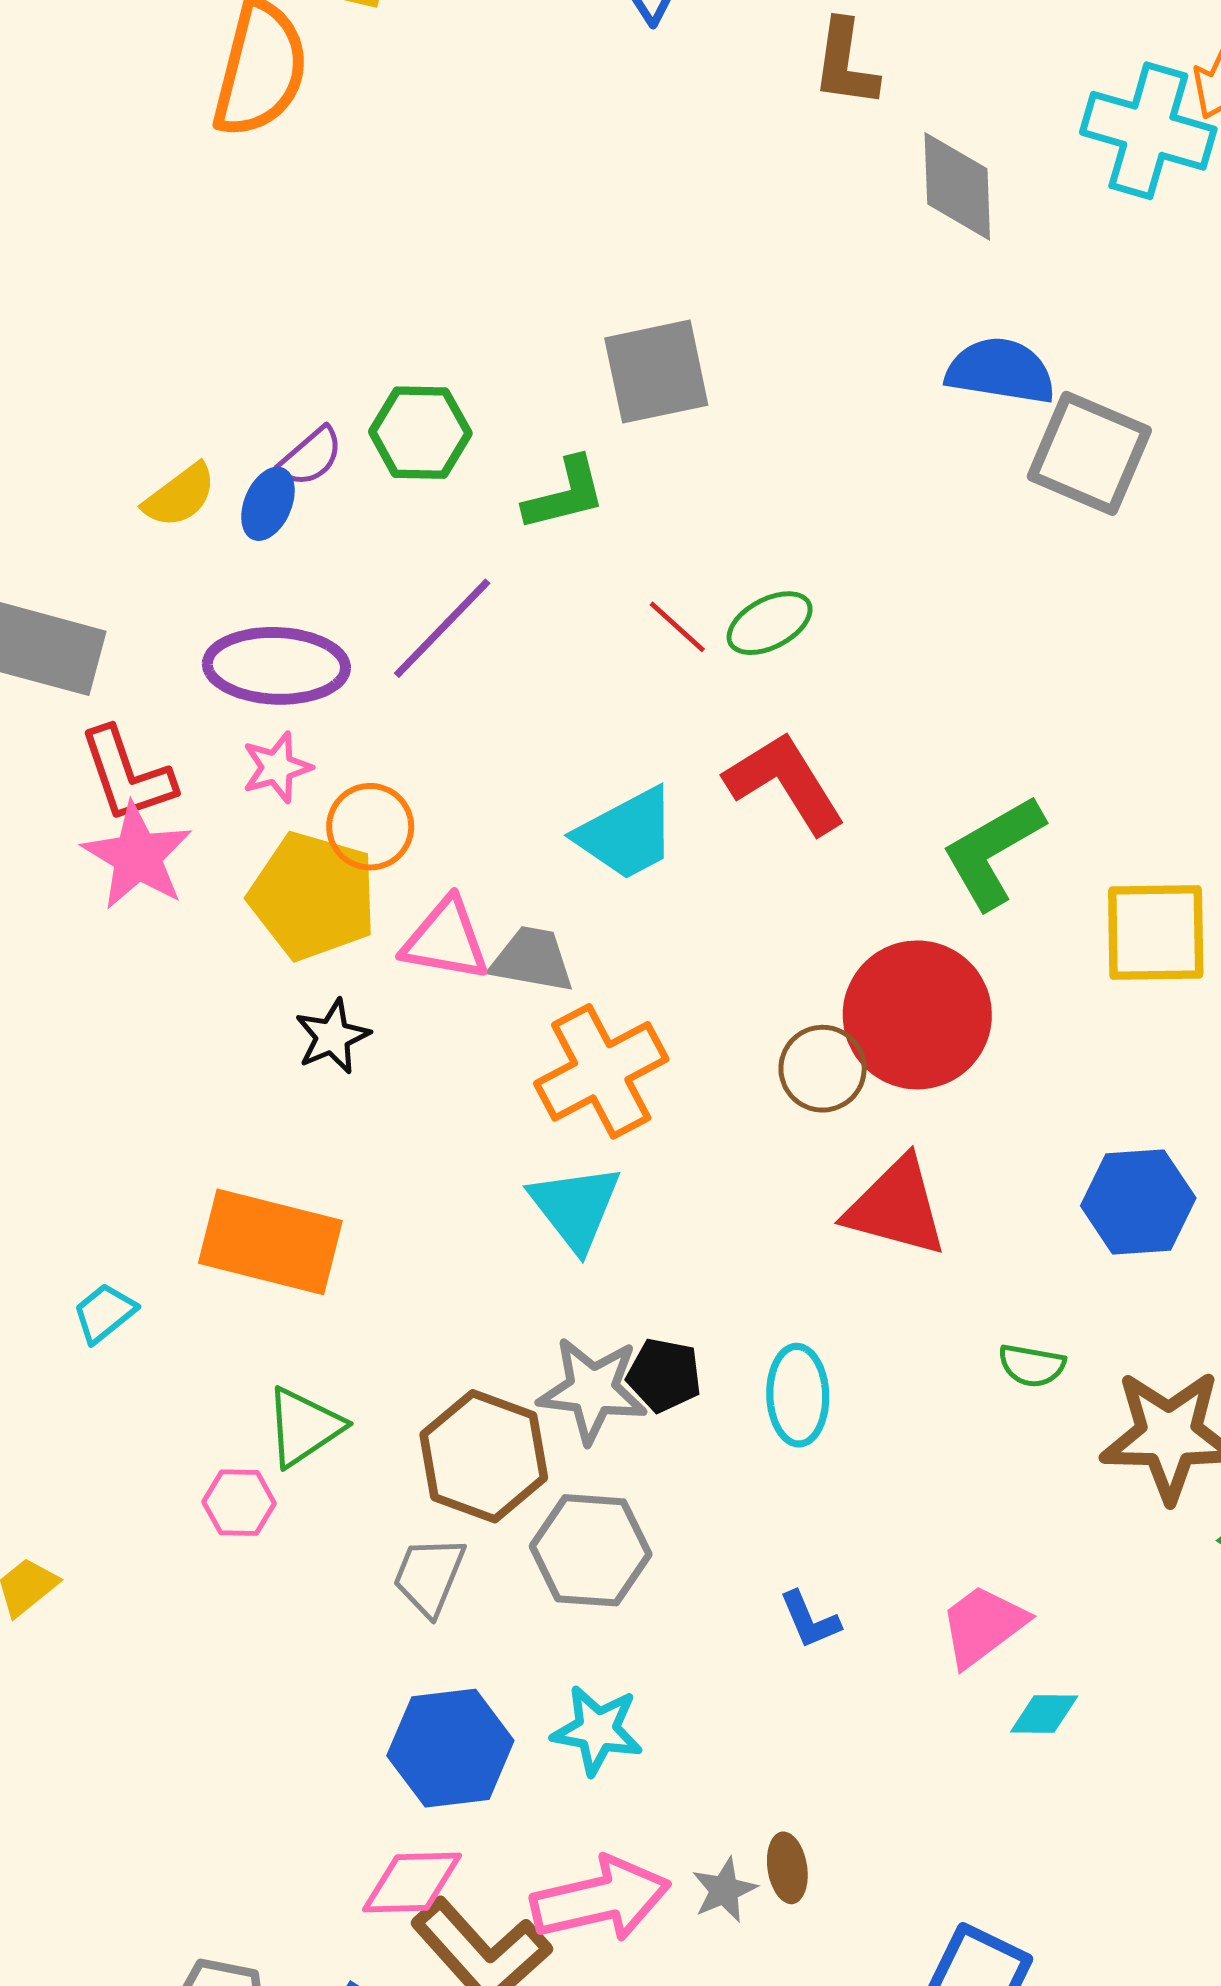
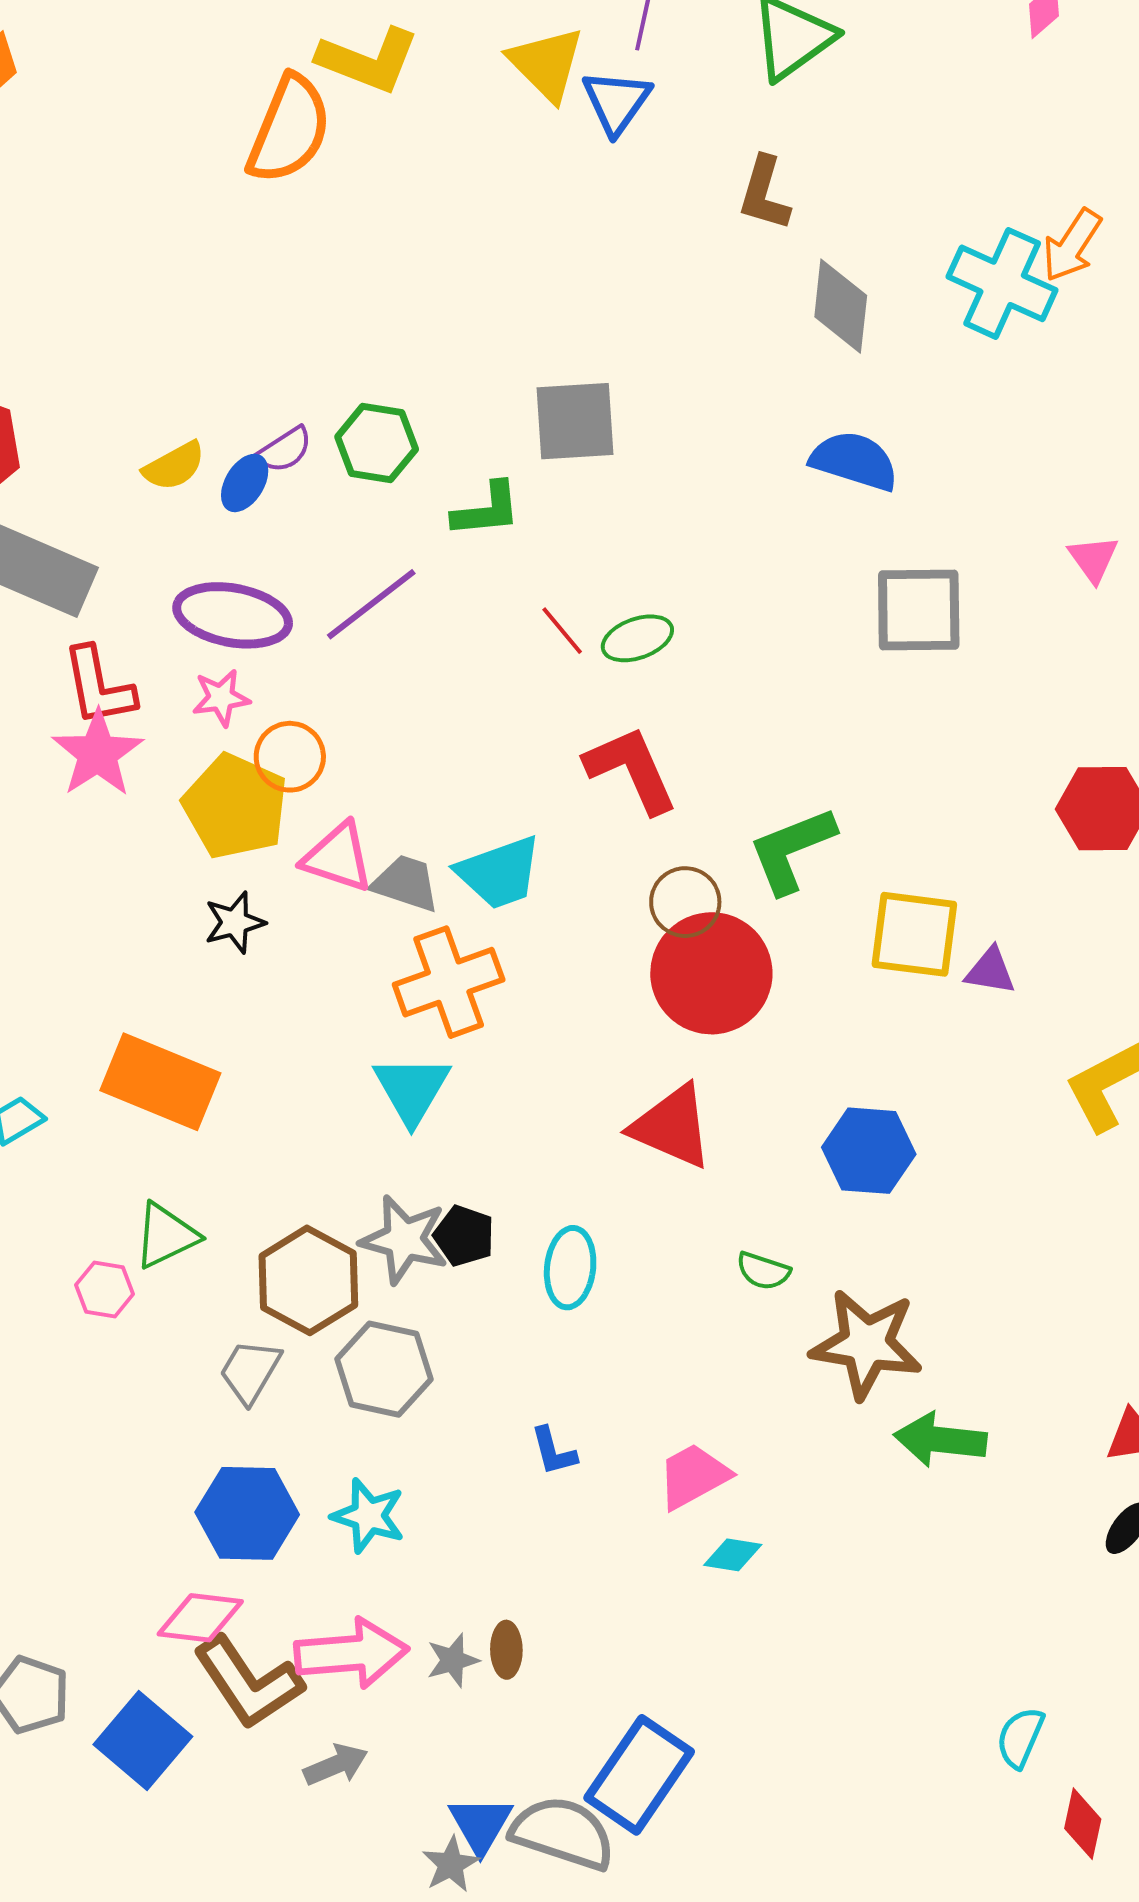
gray square: (1089, 453) -> (919, 610), moved, turned -32
cyan trapezoid: (627, 834) -> (499, 873), moved
brown circle: (823, 1069) -> (685, 902), moved

